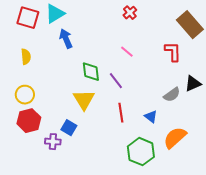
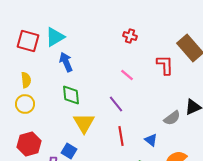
red cross: (130, 13) -> (130, 36), turned -32
red L-shape: (173, 52) -> (165, 65), moved
green diamond: (91, 72) -> (71, 95), moved
yellow circle: (25, 95) -> (25, 104), moved

